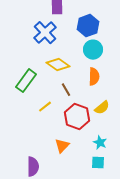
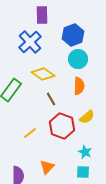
yellow line: (45, 107) -> (30, 133), moved
orange triangle: (62, 146) -> (47, 167), moved

